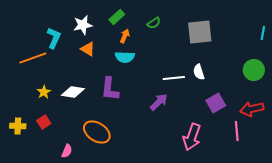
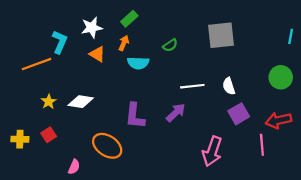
green semicircle: (154, 23) -> (170, 45), moved
orange arrow: (125, 36) -> (124, 43), moved
white semicircle: (199, 72) -> (229, 86), moved
purple L-shape: (110, 89) -> (135, 116), moved

